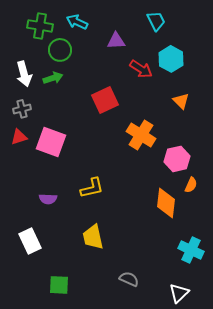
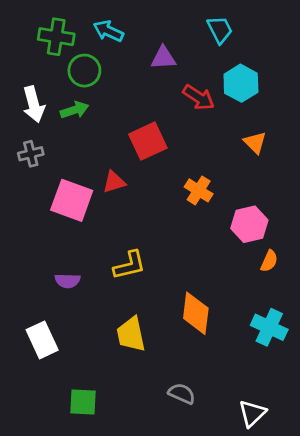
orange cross: (141, 135) -> (199, 190), size x0.7
red triangle: (19, 137) -> (114, 182), moved
orange diamond: (166, 203) -> (196, 313), moved
cyan cross: (191, 250) -> (269, 327), moved

